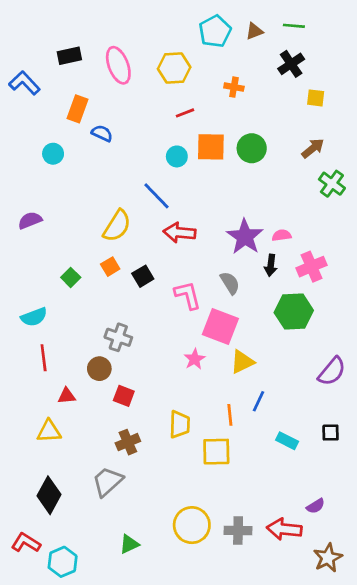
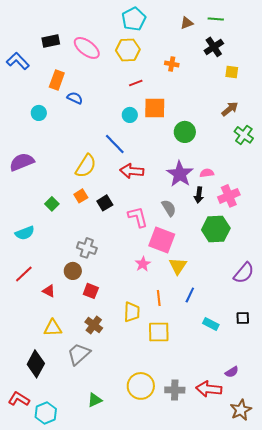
cyan pentagon: (215, 31) -> (134, 19), moved
pink ellipse: (118, 65) -> (87, 48), turned -32
green circle: (252, 148) -> (185, 132), moved
purple semicircle: (30, 220) -> (22, 162), size x1.4
red line: (44, 358) -> (24, 274), moved, turned 54
yellow triangle: (242, 362) -> (178, 266), turned -30
red triangle: (67, 396) -> (49, 291), turned 32
orange line: (230, 415) -> (159, 298), moved
yellow triangle: (49, 431) -> (53, 328), moved
brown cross: (128, 442) -> (94, 325), turned -30

